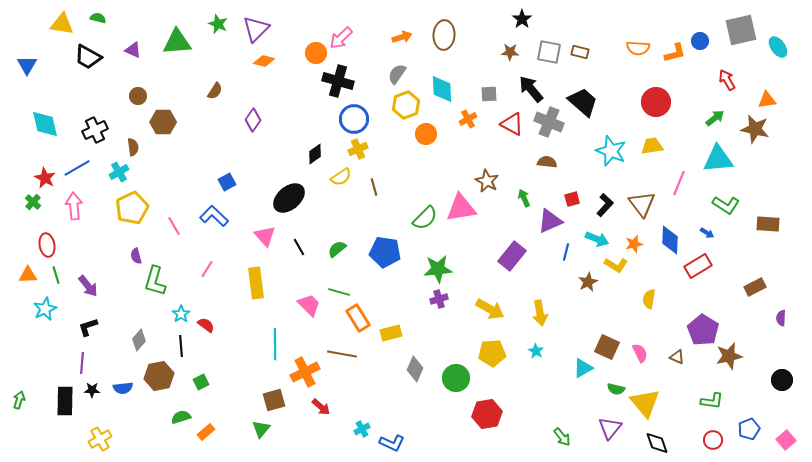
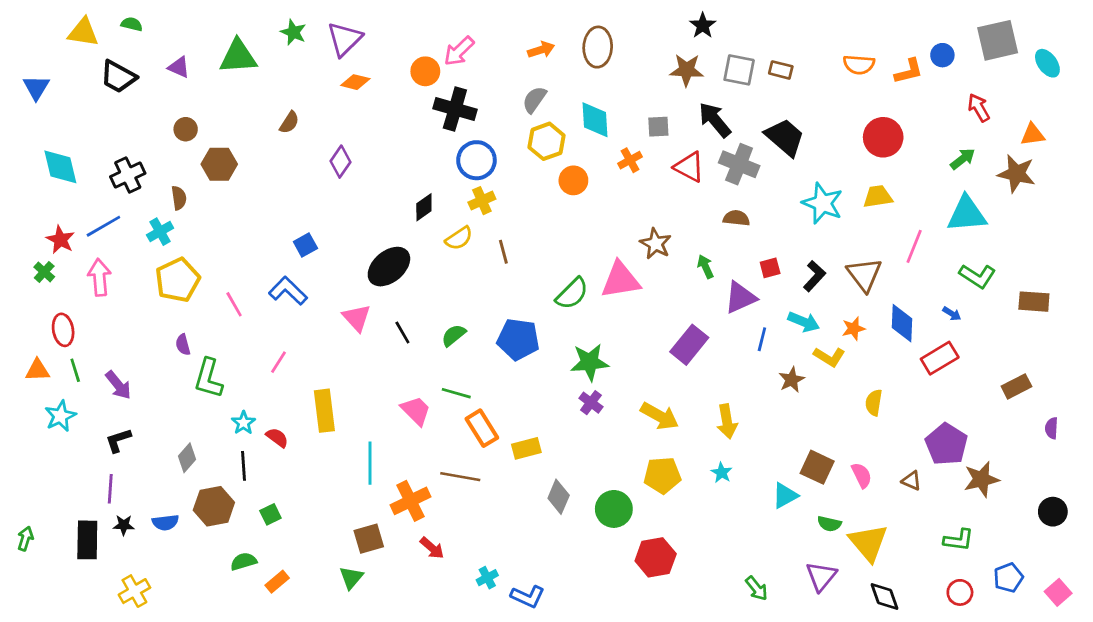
brown star: (510, 52) -> (687, 70), size x1.4
yellow rectangle: (256, 283) -> (324, 411), moved
purple cross: (439, 299) -> (591, 403), turned -36

